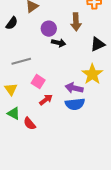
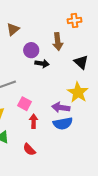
black triangle: (98, 44) -> (81, 62), turned -49
red arrow: (46, 100) -> (34, 121), turned -48
red semicircle: (30, 124) -> (29, 149), moved

